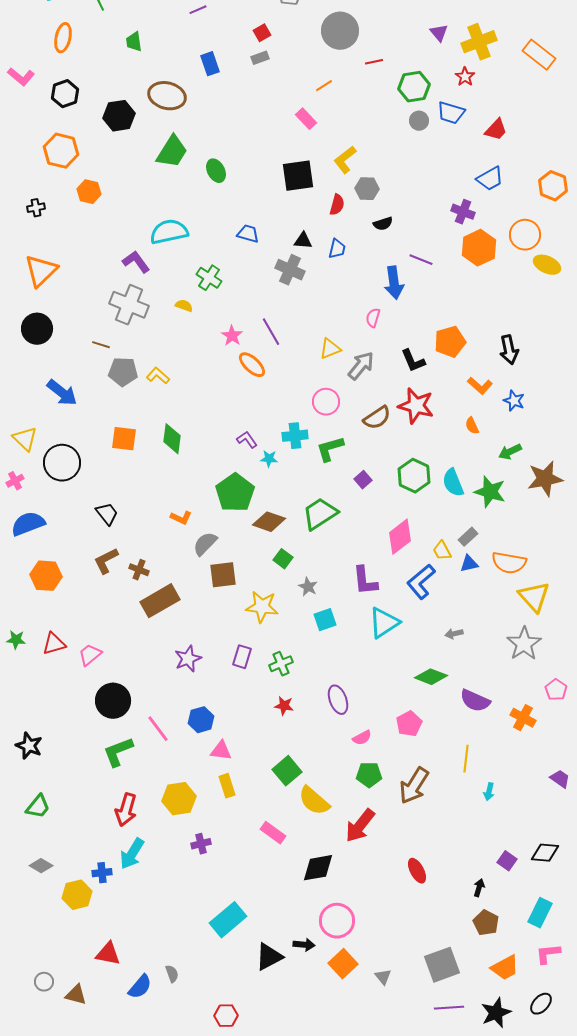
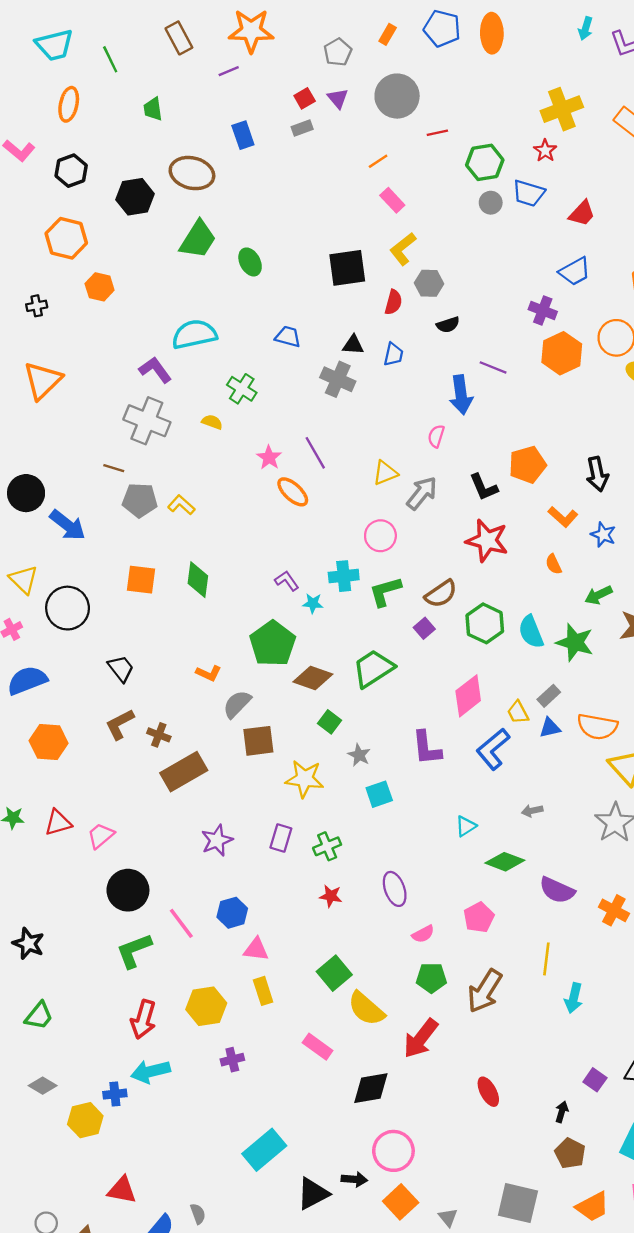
purple triangle: (439, 33) -> (338, 98), moved
pink rectangle: (306, 119) -> (392, 200), moved
black circle: (37, 329) -> (26, 493), moved
brown semicircle: (377, 418) -> (441, 594), moved
cyan triangle: (384, 623) -> (466, 826), moved, size x0.6
cyan arrow: (489, 792) -> (574, 998), size x1.4
cyan arrow: (132, 854) -> (150, 1072), turned 44
gray square: (442, 965) -> (518, 1203), turned 33

